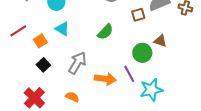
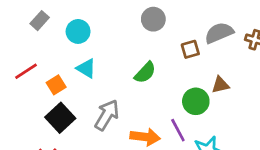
brown triangle: (160, 41) -> (220, 85), turned -32
black square: (43, 65) -> (60, 118), size x1.5

